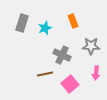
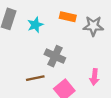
orange rectangle: (73, 21) -> (68, 17), turned -56
gray star: (91, 46) -> (93, 26), moved

